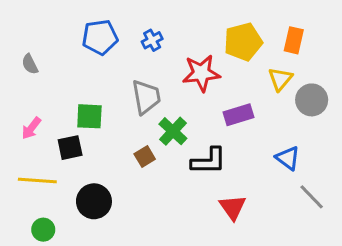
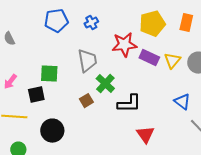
yellow triangle: (280, 79) -> (172, 61), moved
purple rectangle: (239, 115) -> (149, 58), moved, turned 42

